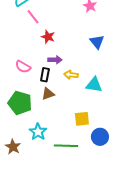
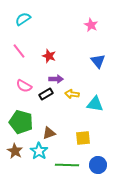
pink line: (33, 17) -> (19, 51), moved
black rectangle: (45, 75) -> (46, 94), turned 48
brown triangle: (48, 94) -> (49, 133), moved
blue circle: (100, 137) -> (98, 165), moved
brown star: (13, 147) -> (15, 151), moved

